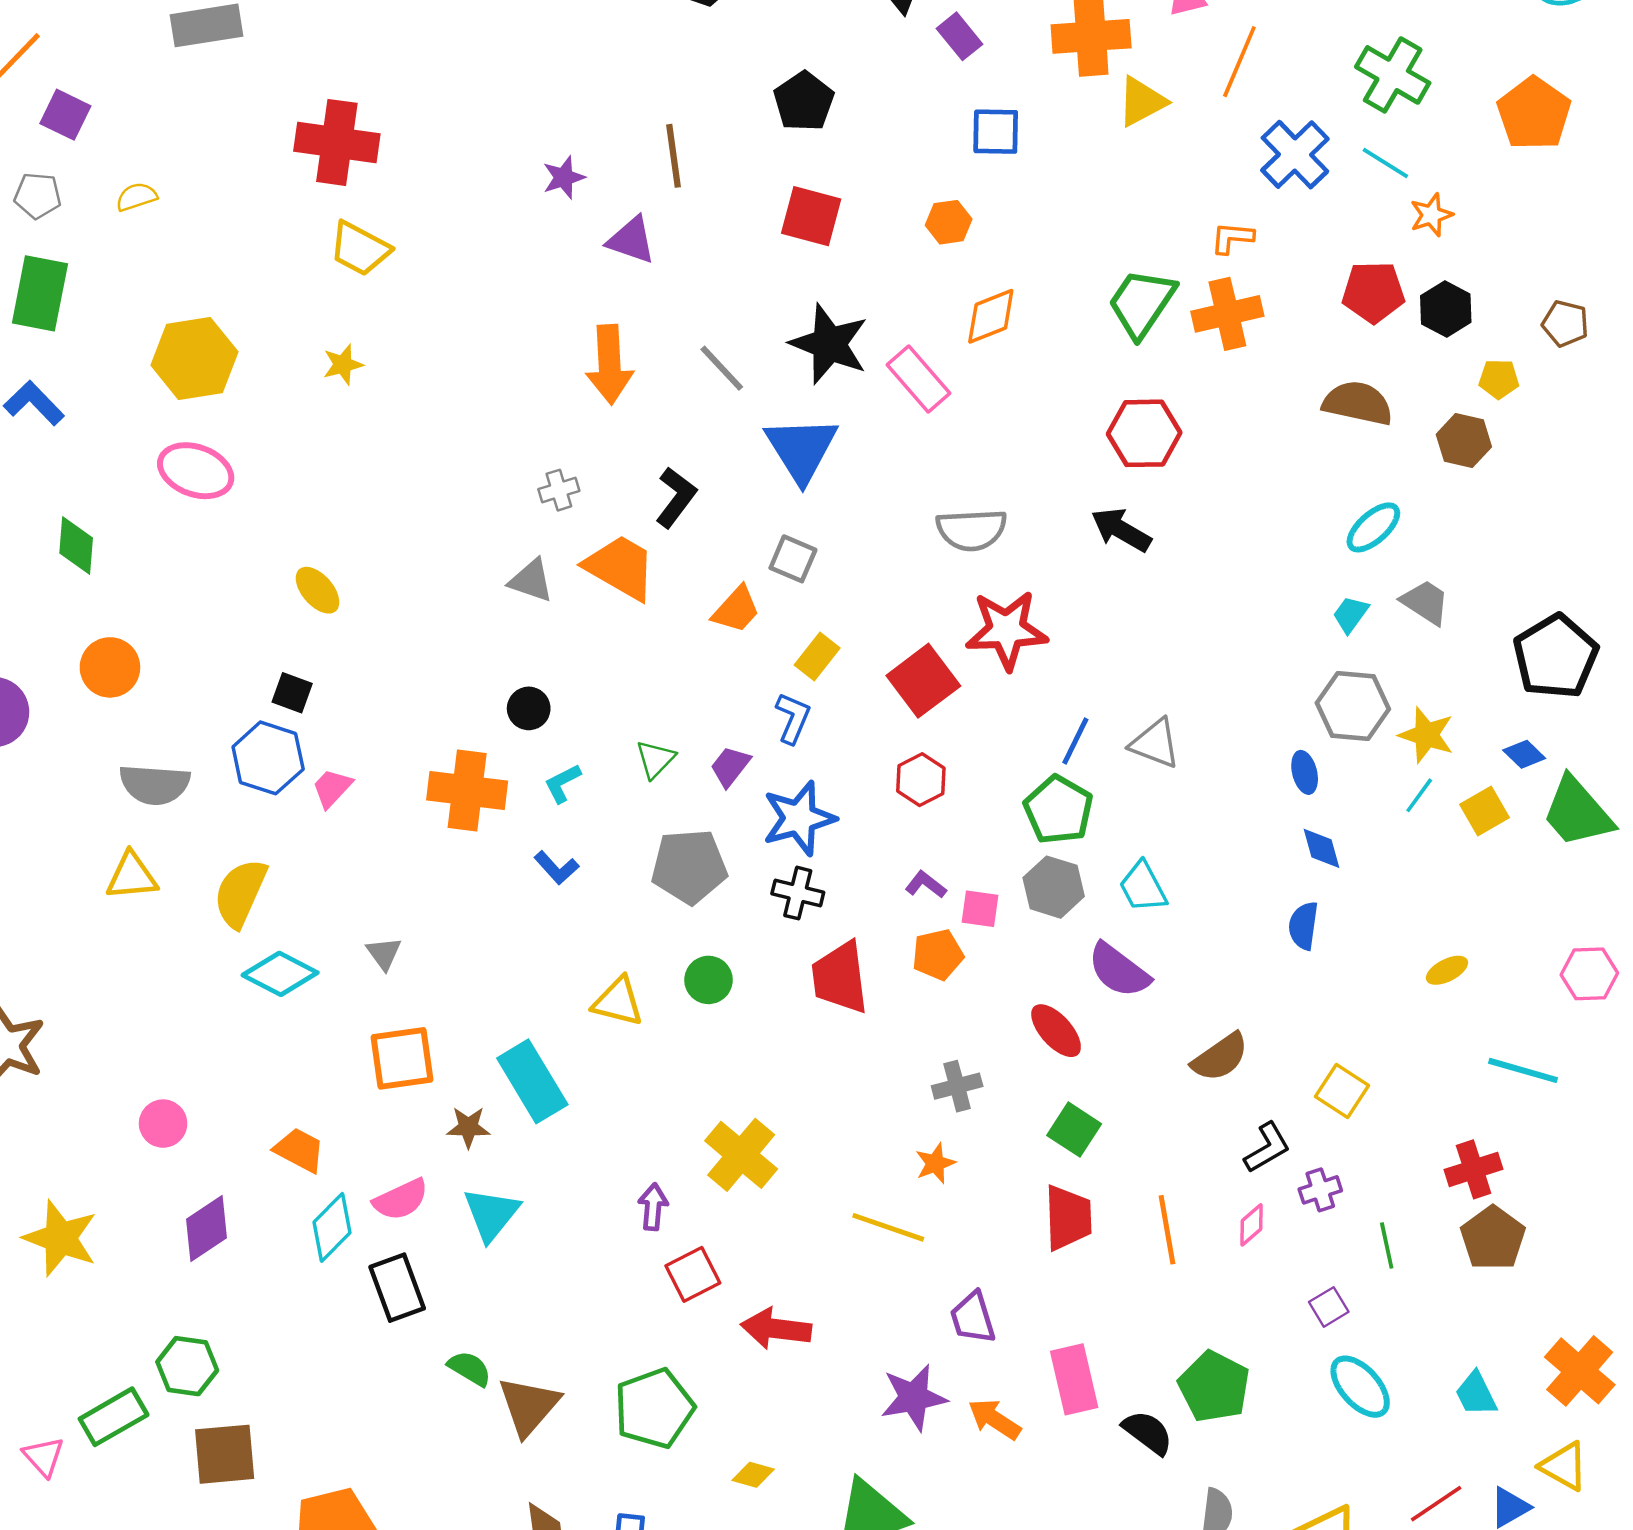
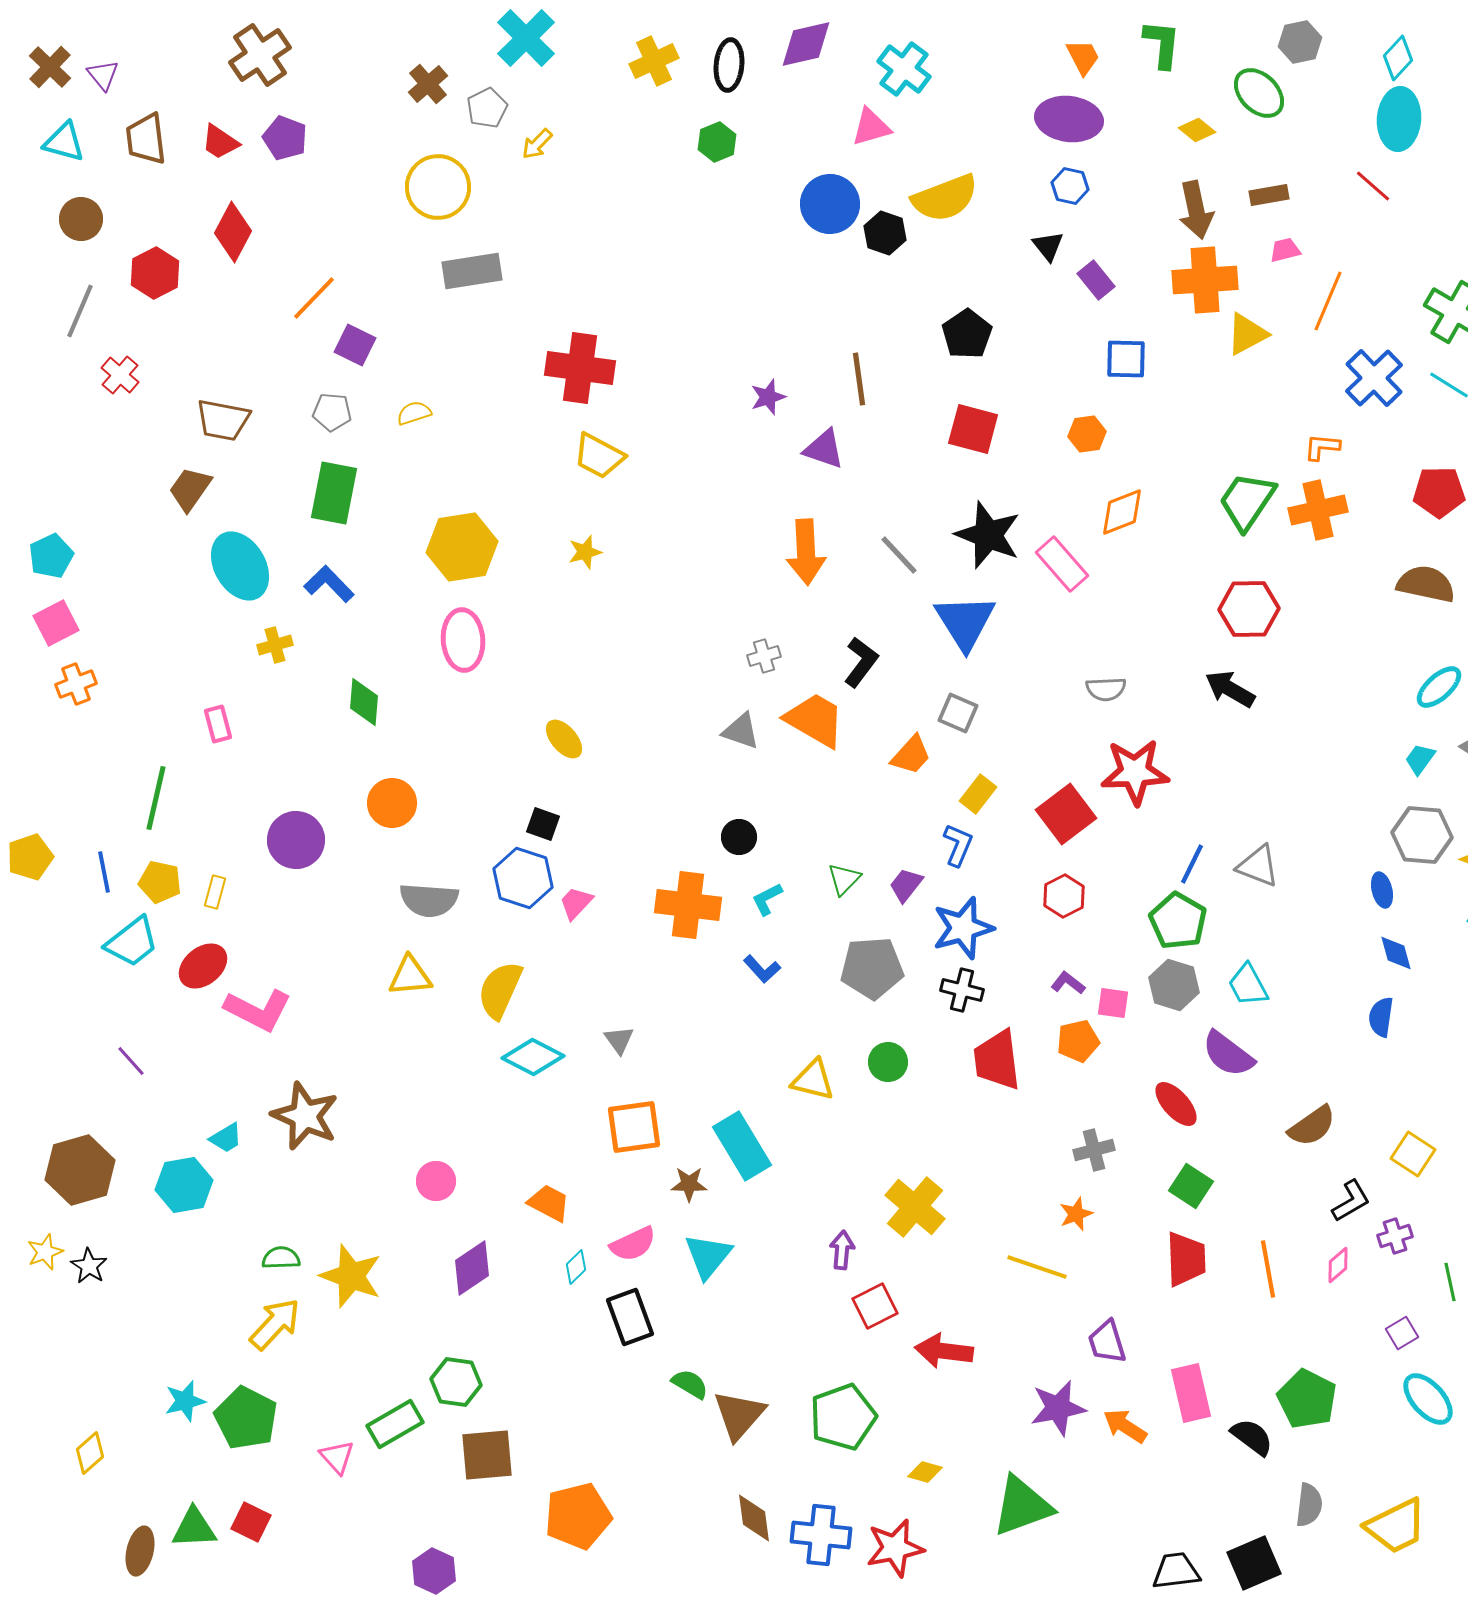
pink ellipse: (196, 471) -> (463, 640), turned 66
gray semicircle: (972, 530) -> (1106, 689), size x0.7
cyan diamond: (332, 1227) -> (576, 1267), size x0.6

